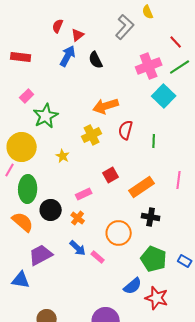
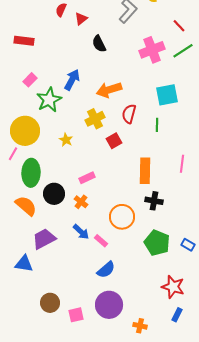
blue arrow: (68, 56) -> (72, 80), moved
cyan square: (164, 96) -> (167, 95), moved, turned 35
red square: (111, 175) -> (114, 141), moved
orange rectangle: (142, 187) -> (145, 171), turned -55
blue semicircle: (133, 286) -> (106, 270), moved
red star: (157, 298) -> (173, 287), moved

